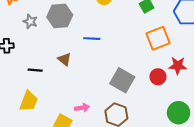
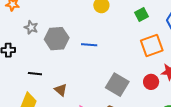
gray hexagon: (60, 16) -> (57, 39), moved
brown triangle: (64, 59) -> (61, 90), moved

